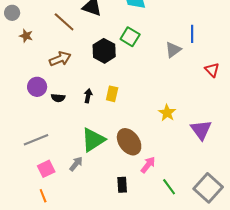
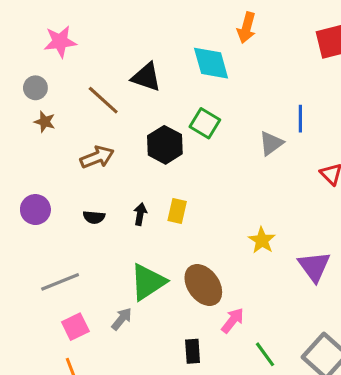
gray circle: (12, 13) -> (35, 88), moved
purple circle: (37, 87) -> (35, 210), moved

